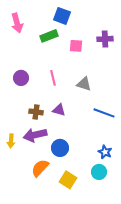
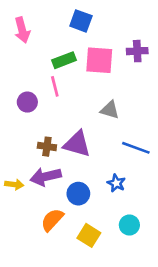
green rectangle: (49, 36) -> (64, 60), moved
pink square: (76, 46) -> (99, 60), size x1.6
pink line: (53, 78) -> (55, 86), moved
purple triangle: (59, 110) -> (77, 144), size x1.6
yellow arrow: (11, 141) -> (14, 184), turned -88
blue star: (105, 152) -> (116, 183), moved

